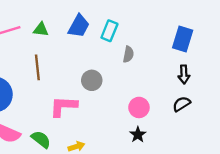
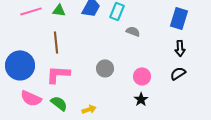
gray semicircle: (128, 54) -> (133, 31), turned -80
gray circle: (92, 80) -> (105, 68), moved
pink L-shape: (63, 106) -> (58, 74), moved

